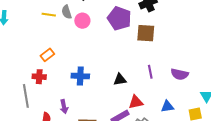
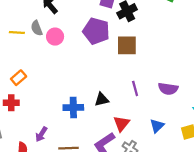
blue cross: (80, 76) -> (73, 107), moved
red triangle: (136, 102) -> (121, 124), turned -35
blue triangle: (167, 106) -> (157, 126), turned -32
purple arrow: (64, 107) -> (41, 134), turned 48

